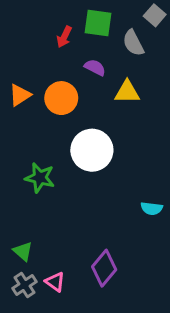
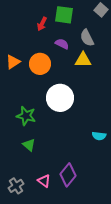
gray semicircle: (133, 43) -> (87, 38), moved
green triangle: (23, 251) -> (29, 145), moved
pink triangle: (55, 282) -> (44, 181), moved

